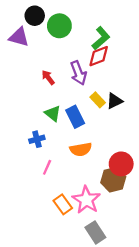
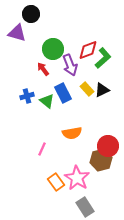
green circle: (59, 26) -> (53, 49), moved
green L-shape: (101, 38) -> (103, 58), moved
blue rectangle: (75, 117) -> (63, 93), moved
blue cross: (37, 139) -> (27, 96), moved

